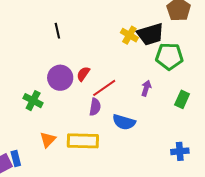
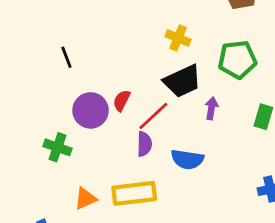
black line: (57, 31) -> (66, 57), moved
black trapezoid: (150, 34) -> (182, 81), moved
orange triangle: (48, 140) -> (86, 199), turned 30

